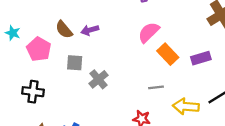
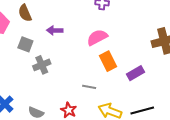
purple arrow: (90, 30) -> (55, 30), moved
purple rectangle: (201, 58) -> (136, 73), turned -30

